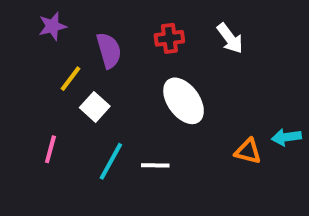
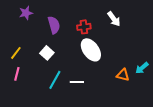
red cross: (169, 38) -> (84, 27), moved
yellow line: (71, 79) -> (16, 53), moved
cyan arrow: (286, 137) -> (142, 68), turned -32
pink line: (50, 149) -> (17, 74), moved

